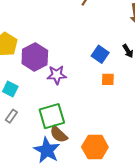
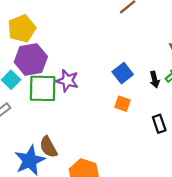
purple hexagon: (35, 57) -> (31, 59), moved
green square: (52, 116) -> (43, 88), moved

